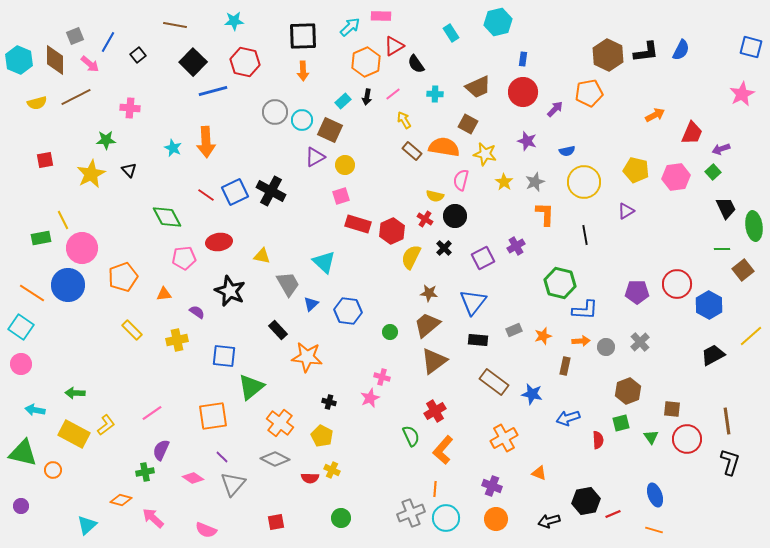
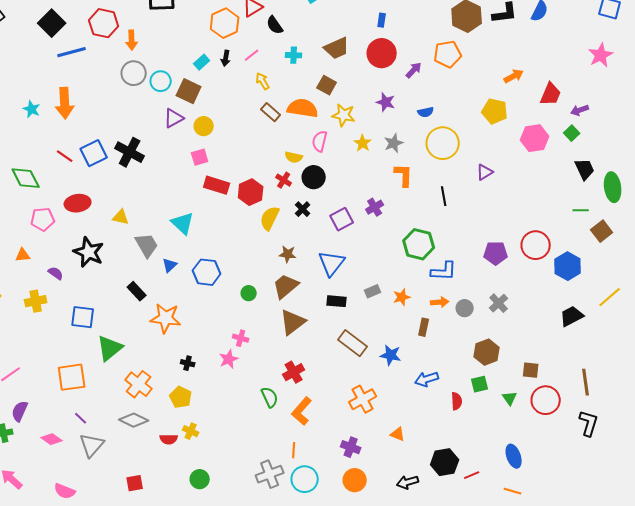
orange arrow: (303, 71) -> (132, 40), moved
yellow pentagon: (636, 170) -> (495, 111), moved

